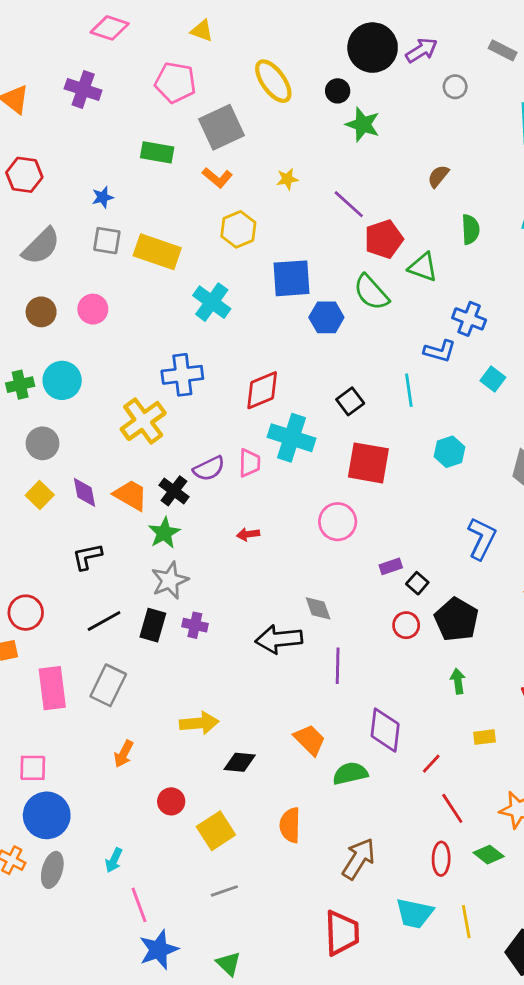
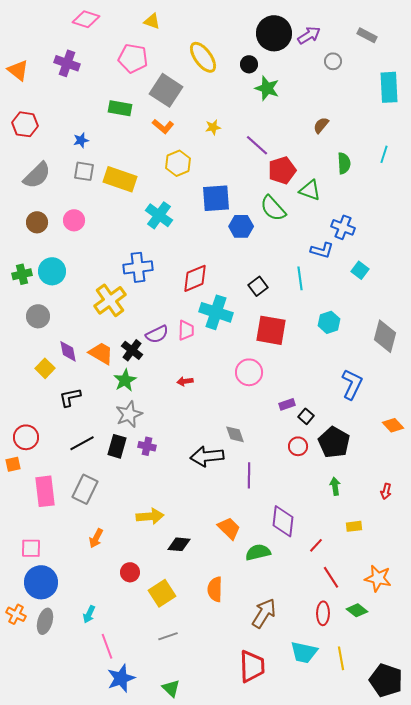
gray square: (222, 127) -> (166, 90), turned -32
yellow square: (40, 495) -> (45, 368), moved

